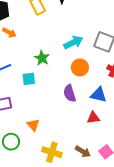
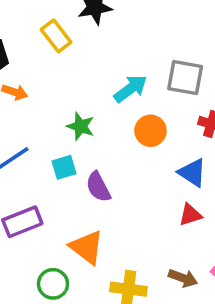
purple semicircle: (70, 93) -> (98, 187), moved
blue triangle: (99, 95) -> (192, 173), turned 30
orange triangle: (33, 125) -> (87, 247), size x1.5

